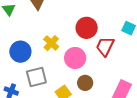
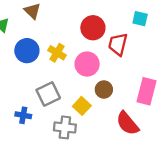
blue circle: (20, 52) -> (27, 51), moved

